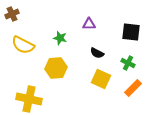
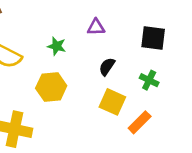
black semicircle: (97, 53) -> (107, 67), turned 96
orange rectangle: (133, 88) -> (140, 122), moved

